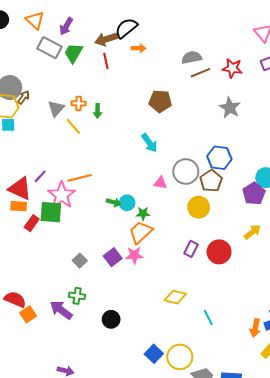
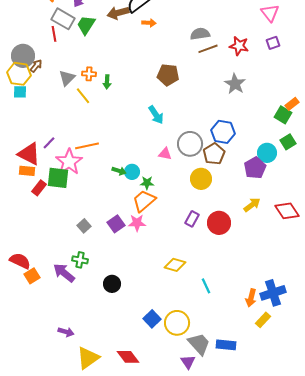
red line: (106, 61) -> (54, 34), moved

